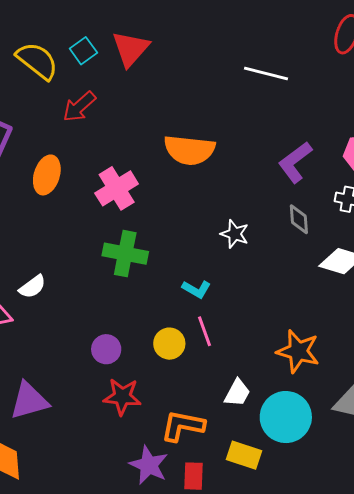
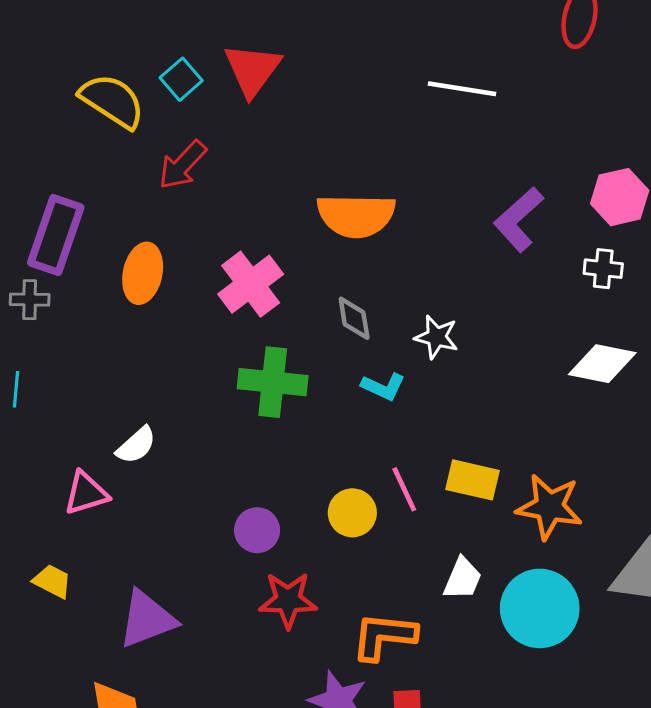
gray diamond: (299, 219) -> (354, 318), moved
cyan L-shape: (196, 289) -> (383, 387), moved
yellow rectangle: (244, 455) -> (473, 480), moved

